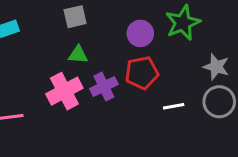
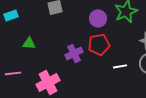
green triangle: (78, 55) -> (29, 43), moved
pink cross: (64, 91) -> (48, 82), moved

